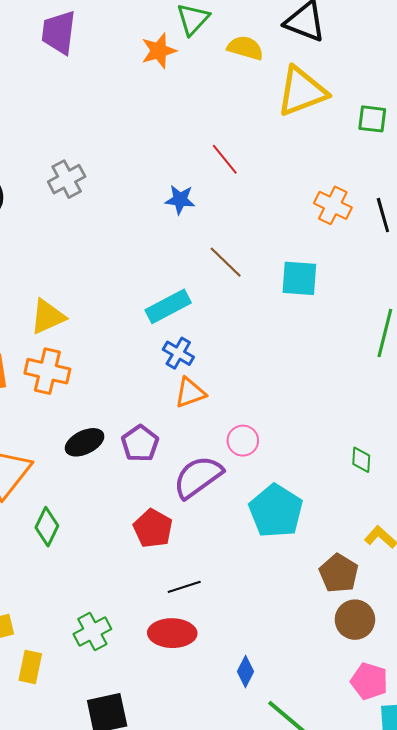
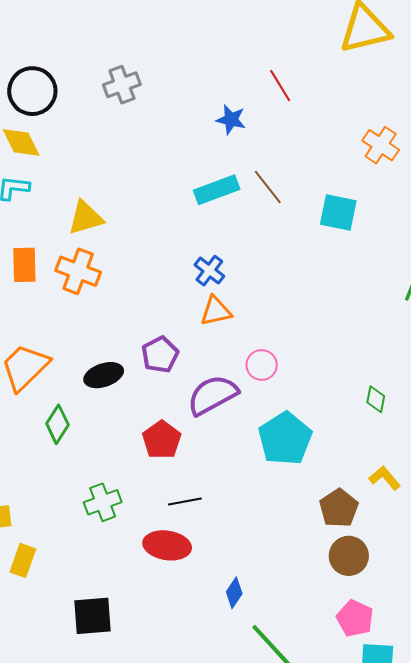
cyan rectangle: (168, 306) -> (217, 190), moved
black ellipse: (85, 442) -> (104, 375), moved
green cross: (92, 631) -> (103, 502), moved

